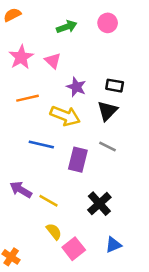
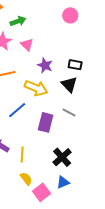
green arrow: (67, 27) -> (18, 21), moved
black triangle: (107, 111) -> (69, 84), turned -30
blue line: (41, 144) -> (17, 110), turned -54
yellow line: (48, 201) -> (22, 154), turned 63
blue triangle: (113, 245) -> (63, 182), moved

